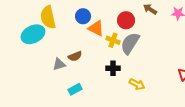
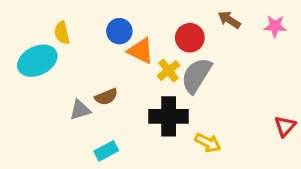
yellow semicircle: (48, 17) -> (62, 33), size x0.6
yellow cross: (113, 40) -> (169, 71), turned 32
black cross: (113, 68) -> (169, 116), size x1.6

